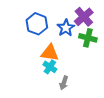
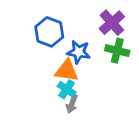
blue star: (66, 28) -> (79, 52), moved, turned -30
gray arrow: (64, 83) -> (72, 104), moved

